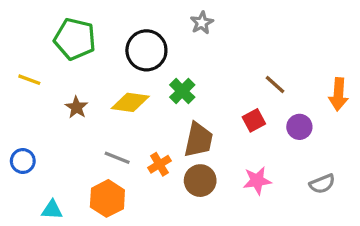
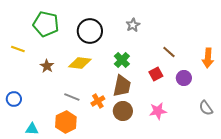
gray star: (202, 23) -> (133, 25), moved
green cross: (182, 91) -> (122, 60), moved
gray semicircle: (322, 184) -> (206, 108), moved, turned 77

